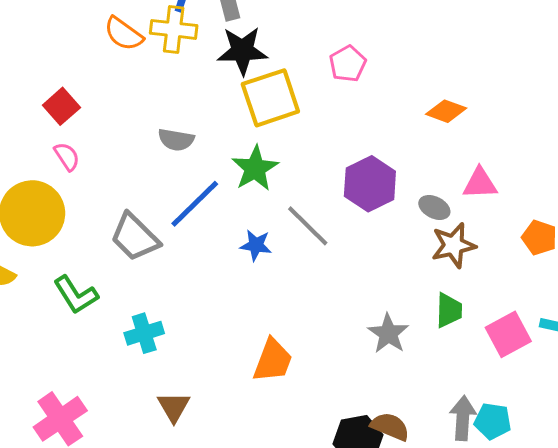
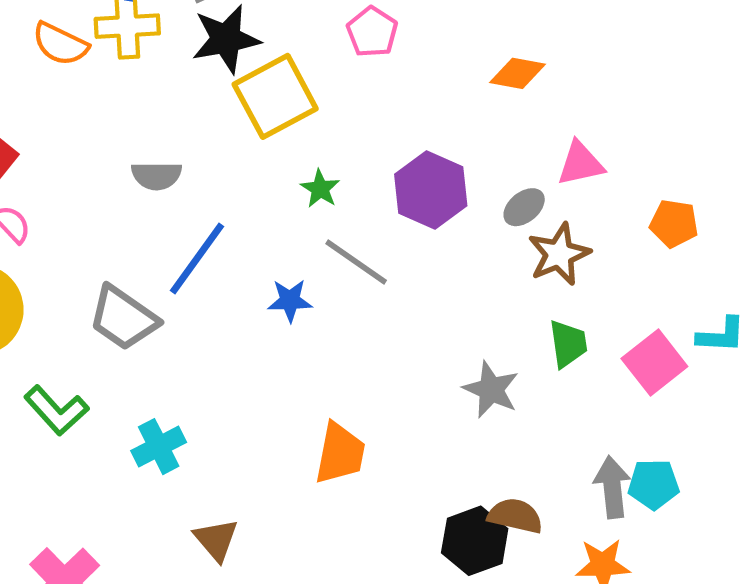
green star: (255, 168) -> (320, 189), moved, size x0.6
gray ellipse: (434, 207) -> (524, 207), turned -56

